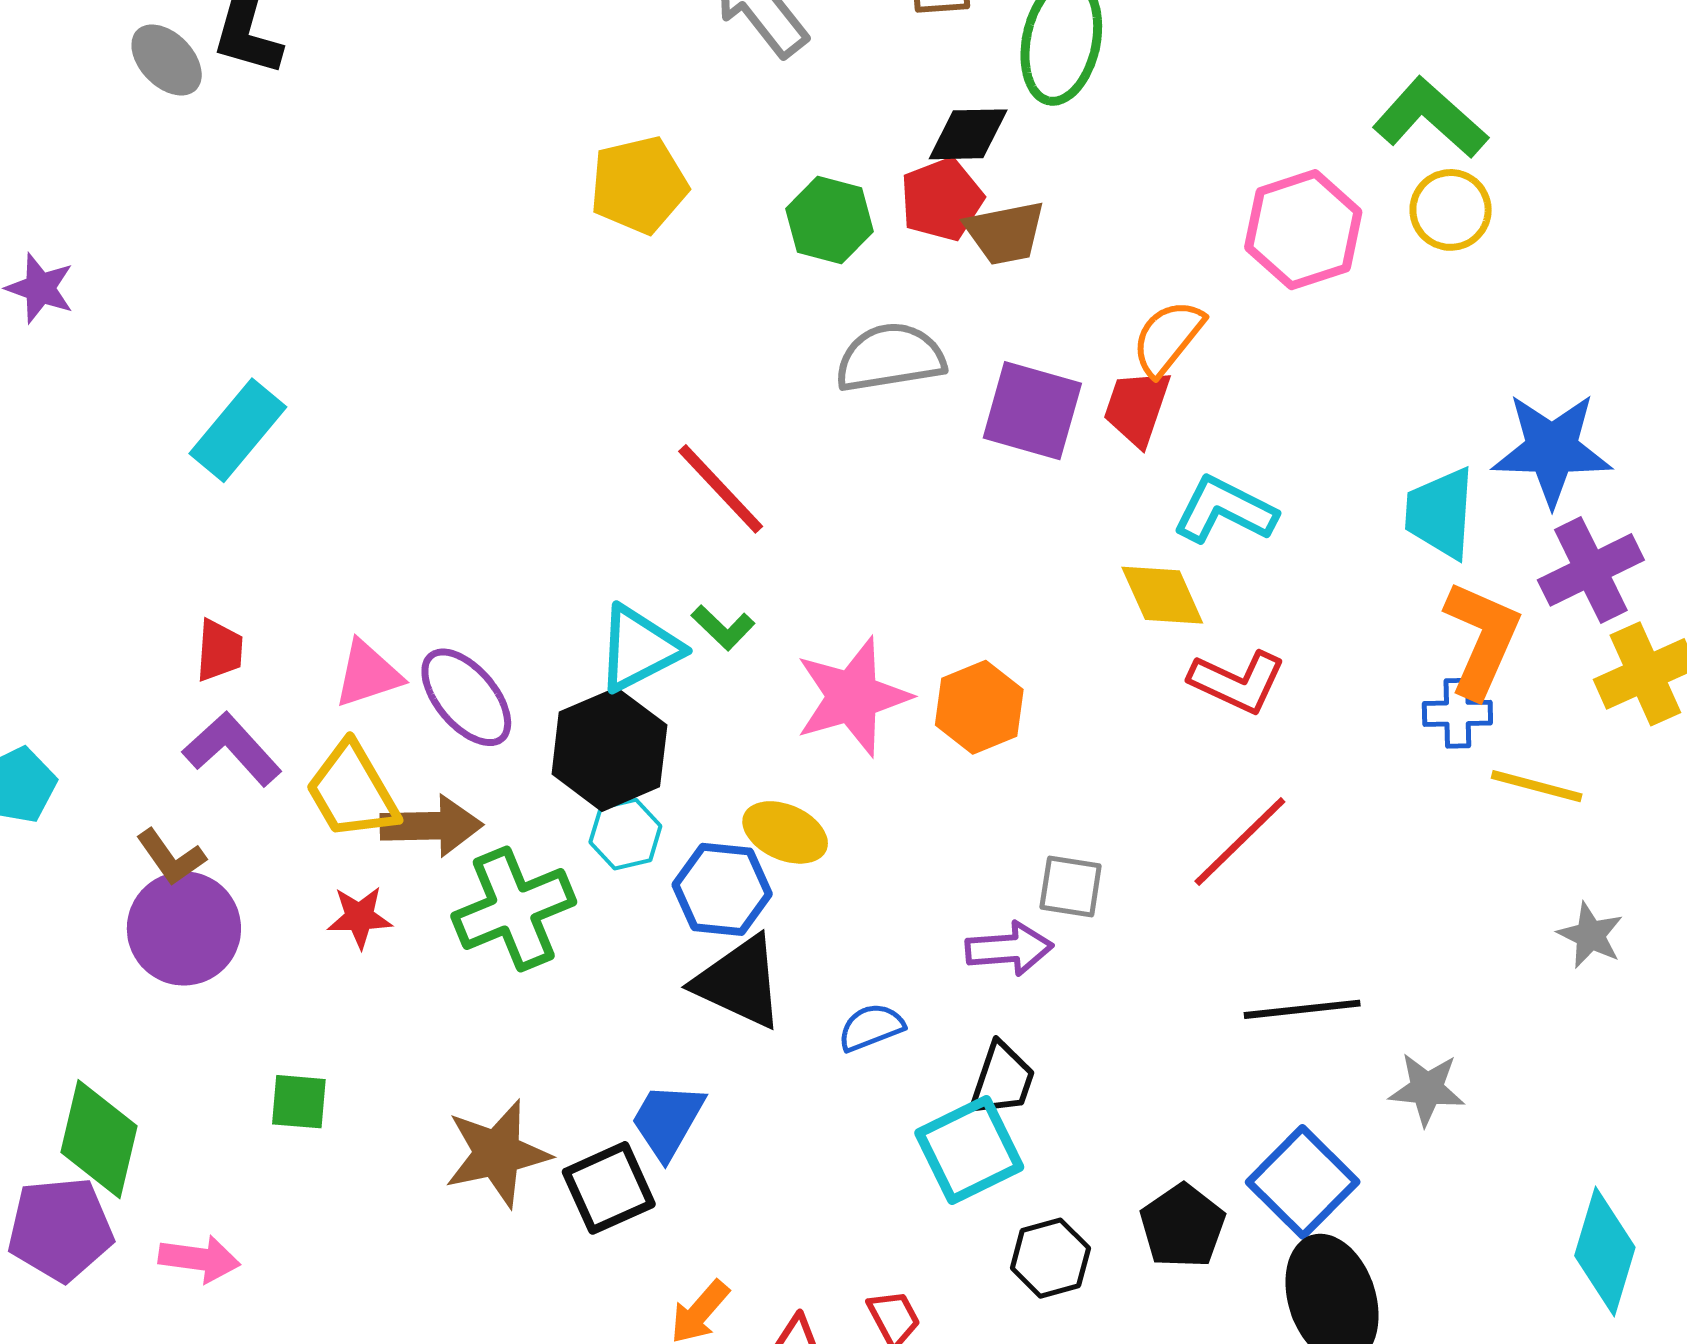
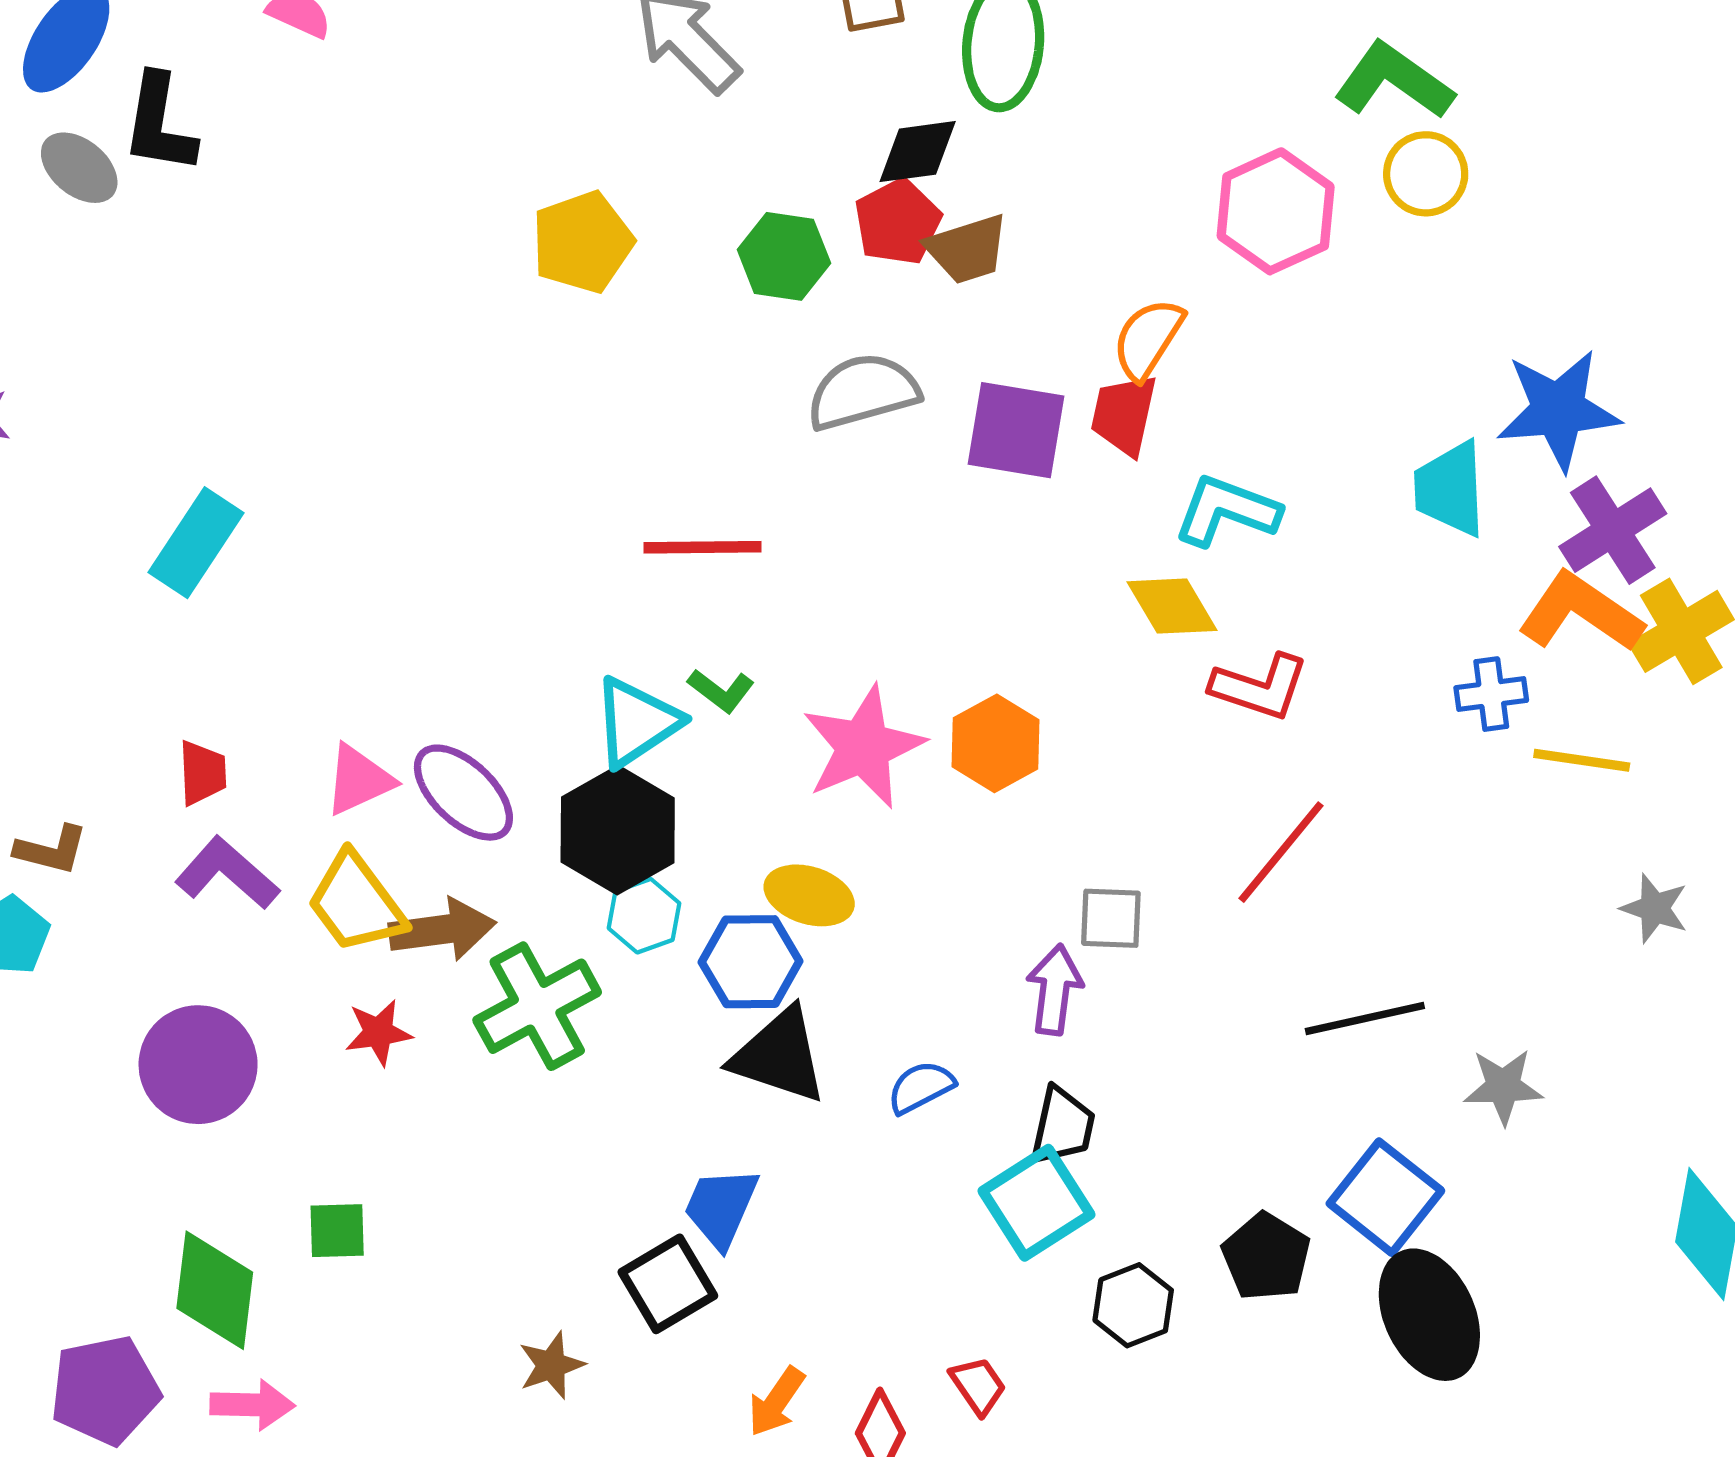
red line: (721, 489) -> (702, 547), turned -41
orange L-shape: (1482, 639) -> (1581, 612), moved, turned -73
brown L-shape: (171, 857) -> (51, 850), moved, turned -34
purple arrow: (1009, 949) -> (1055, 990), turned -72
green diamond: (99, 1139) -> (215, 1290), moved
brown star: (497, 1153) -> (551, 1365), moved, size x0.6

